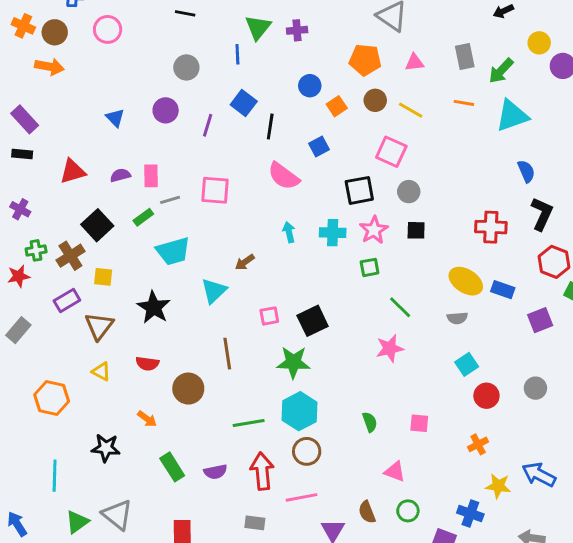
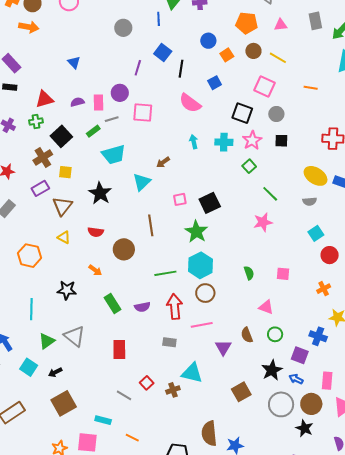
orange line: (464, 103) -> (311, 88), moved
purple circle: (166, 110) -> (120, 93), moved
black square: (359, 190) -> (242, 113), turned 30
green cross: (36, 250) -> (36, 121), moved
green square: (370, 267) -> (249, 166), turned -32
green star: (293, 362) -> (196, 232), turned 30

